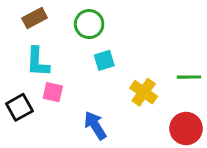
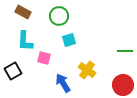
brown rectangle: (35, 18) -> (23, 12), turned 56
pink square: (53, 92) -> (44, 58), moved
yellow cross: (144, 92) -> (87, 70), moved

